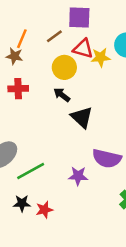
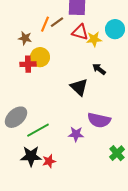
orange line: (22, 39) -> (45, 24), moved
yellow circle: (64, 67) -> (40, 57), moved
black arrow: (62, 95) -> (99, 69), moved
black star: (22, 203) -> (31, 156), size x1.5

